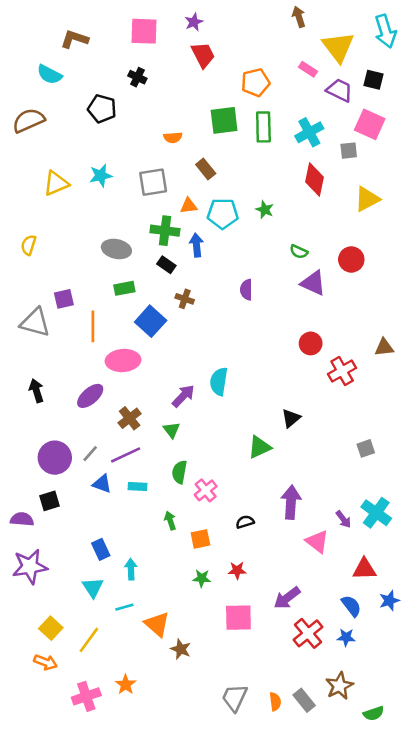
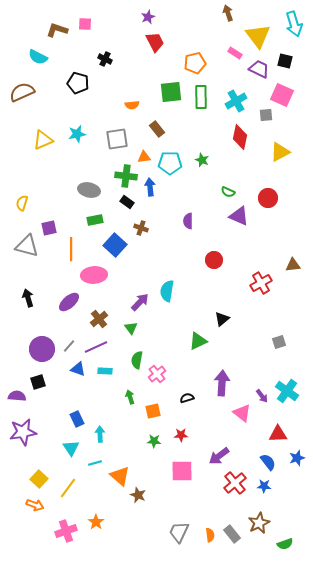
pink square: (144, 31) -> (85, 24), moved, size x0.6
yellow semicircle: (29, 245) -> (22, 203), moved
red circle: (311, 343) -> (214, 260), moved

